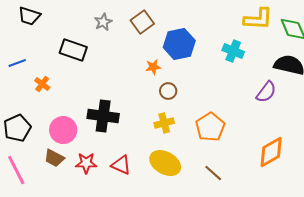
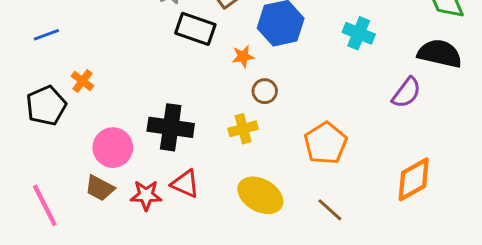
black rectangle: (73, 50) -> (195, 29), moved
blue line: (17, 63) -> (46, 35), moved
yellow cross: (164, 123) -> (243, 129), moved
black pentagon: (17, 128) -> (46, 106), moved
red triangle: (121, 165) -> (185, 184), moved

